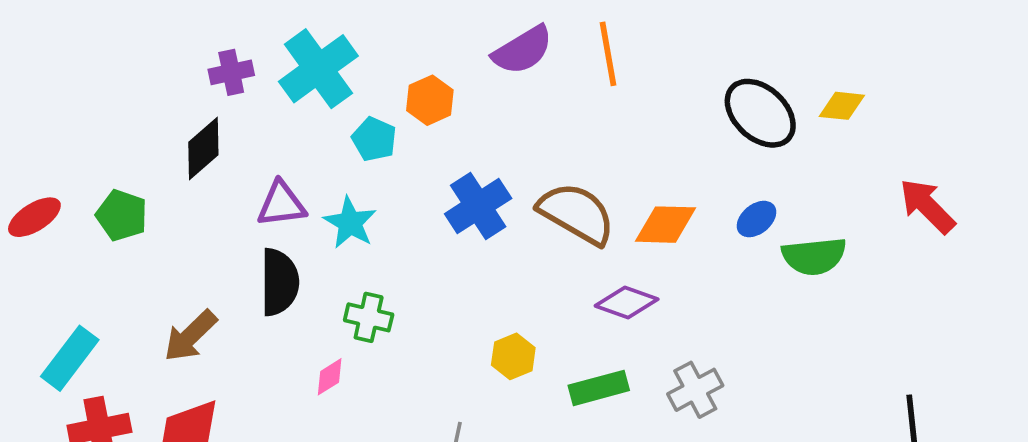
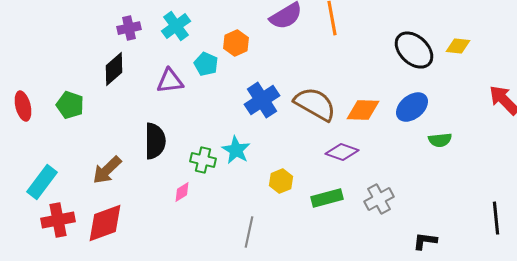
cyan cross: (318, 69) -> (176, 26), size x0.7
purple triangle: (281, 204) -> (170, 81), moved
red ellipse: (34, 217) -> (23, 106), turned -72
blue ellipse: (756, 219) -> (412, 107), size x1.5
cyan star: (350, 223) -> (236, 150), moved
green semicircle: (814, 256) -> (440, 140), moved, size x0.7

